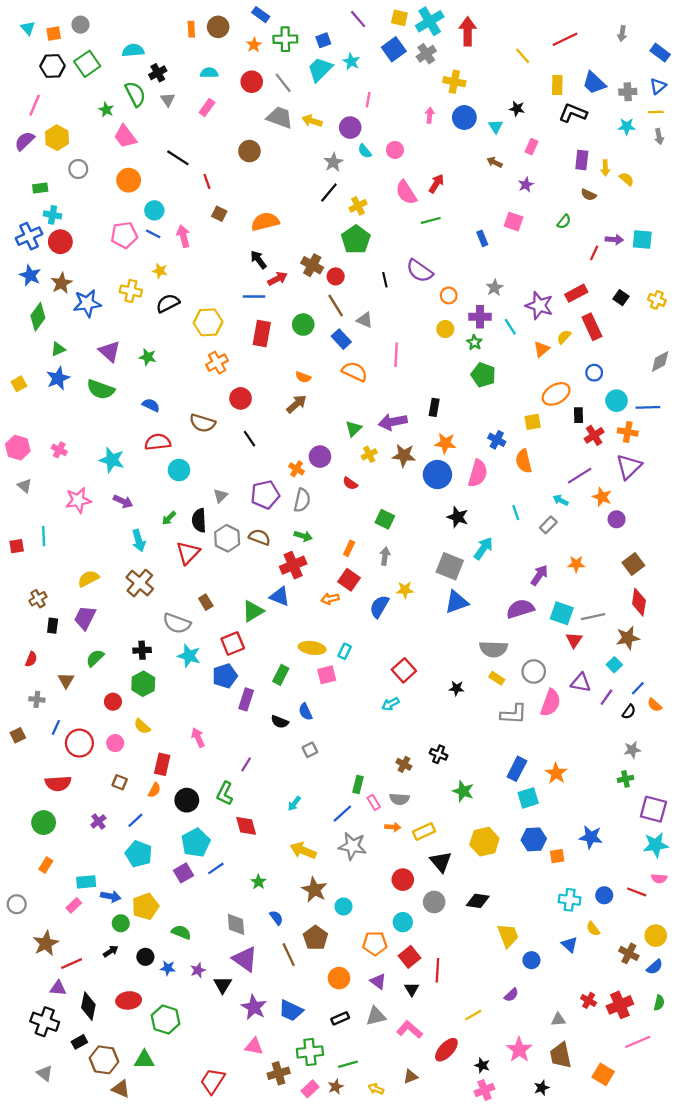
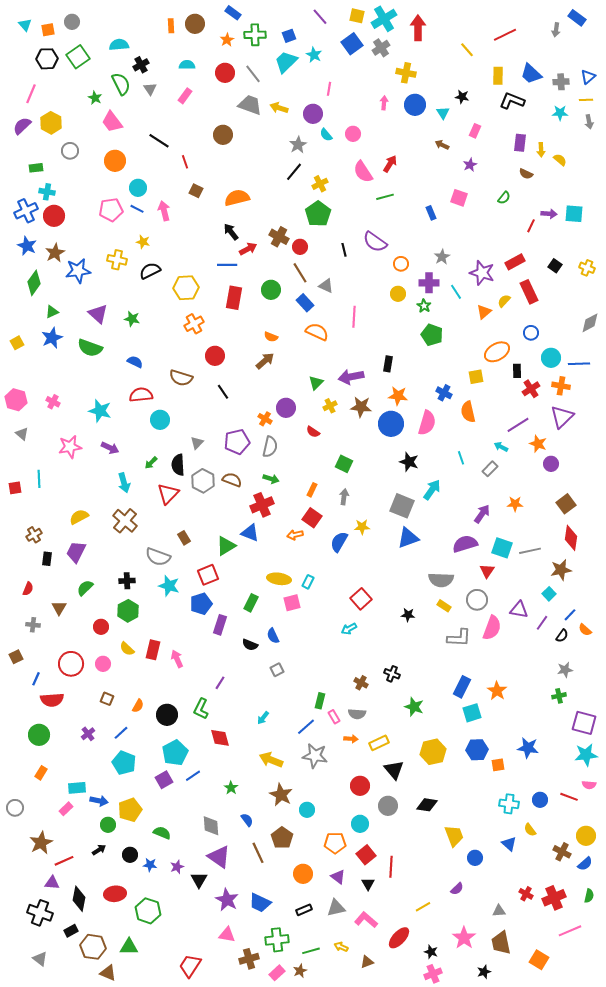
blue rectangle: (660, 53) -> (577, 18), moved
red triangle: (574, 640) -> (487, 571), moved
blue line: (56, 727) -> (36, 679), moved
red rectangle: (162, 764) -> (153, 650), moved
yellow arrow: (376, 1089) -> (341, 947), moved

